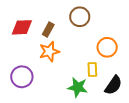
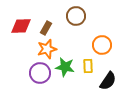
purple circle: (22, 77) -> (40, 73), moved
green star: (78, 87) -> (65, 67), moved

